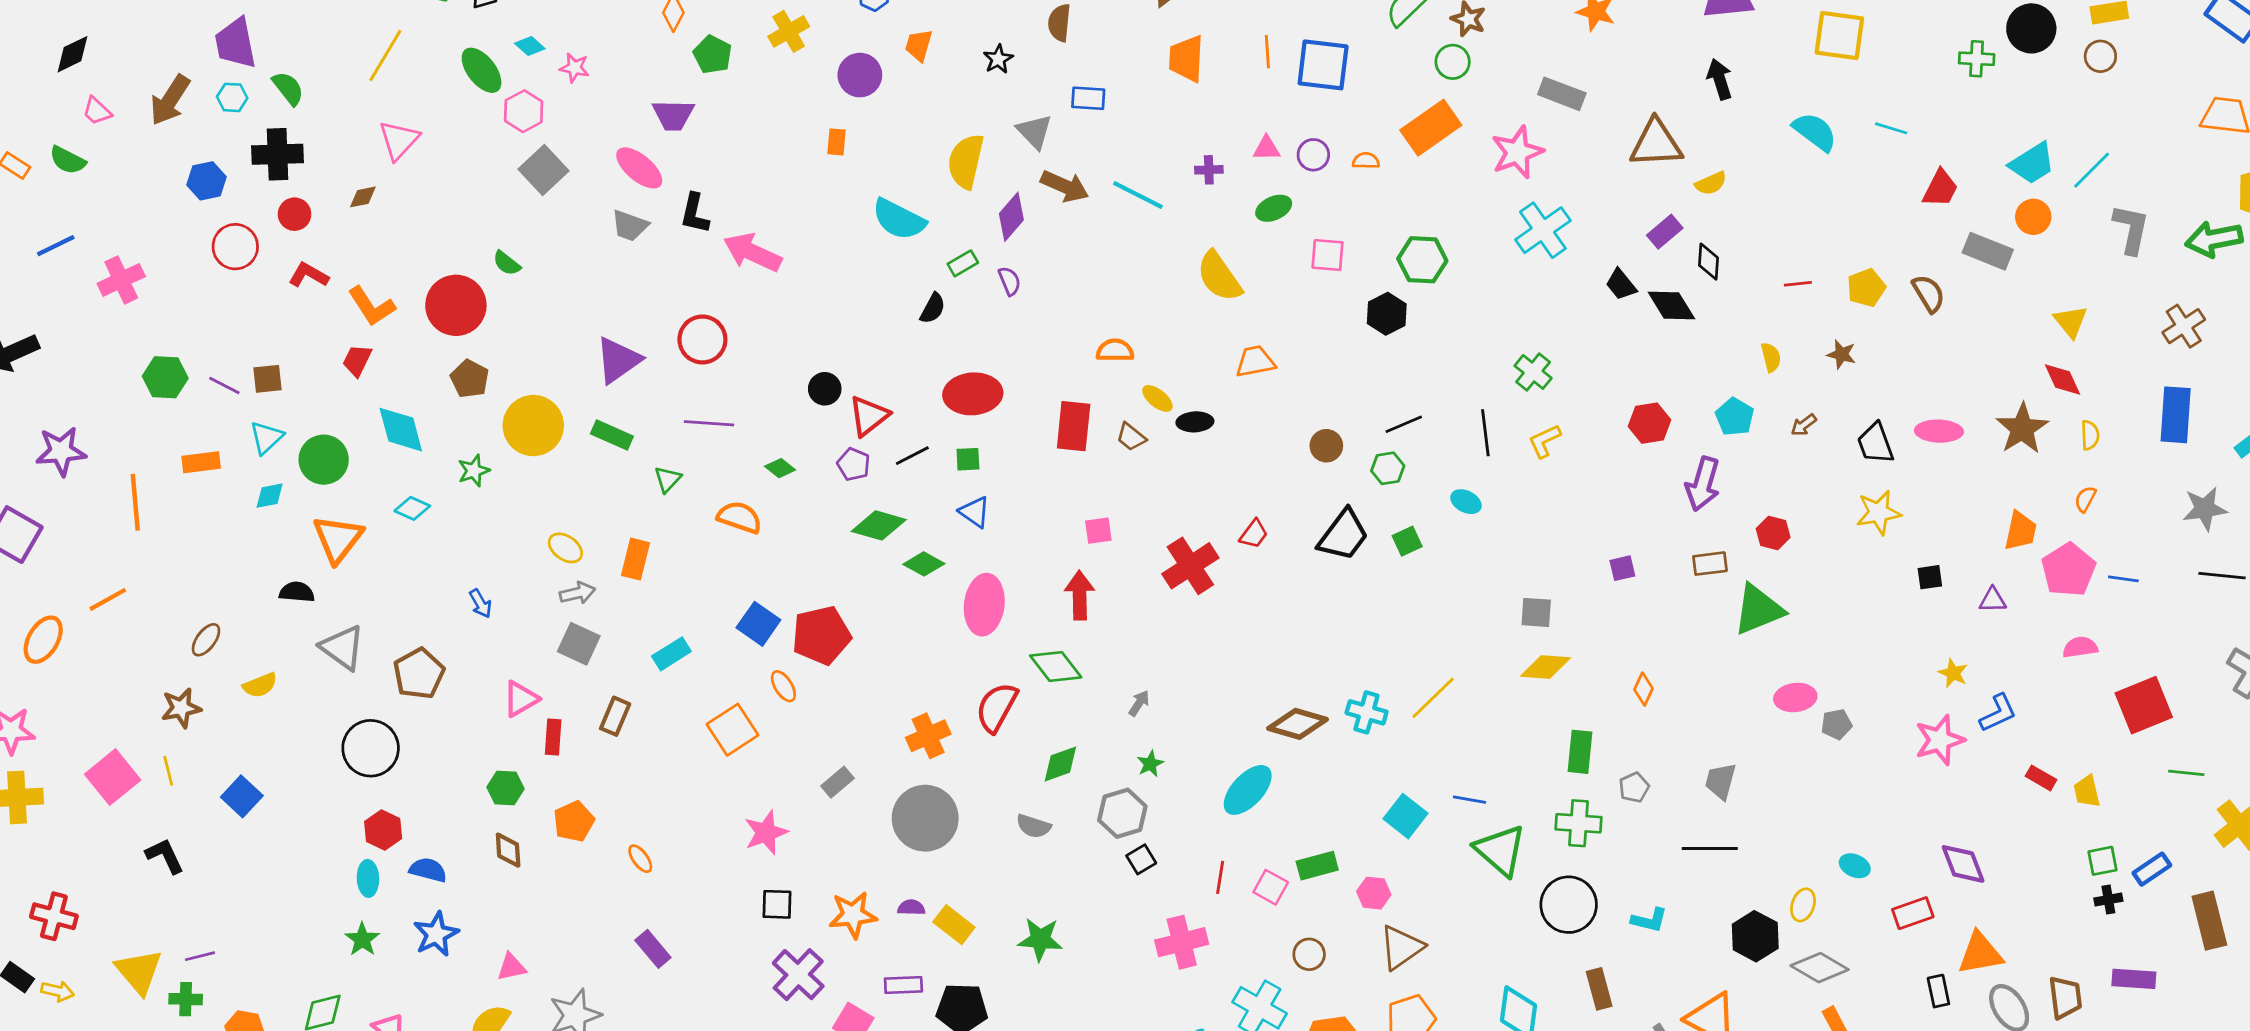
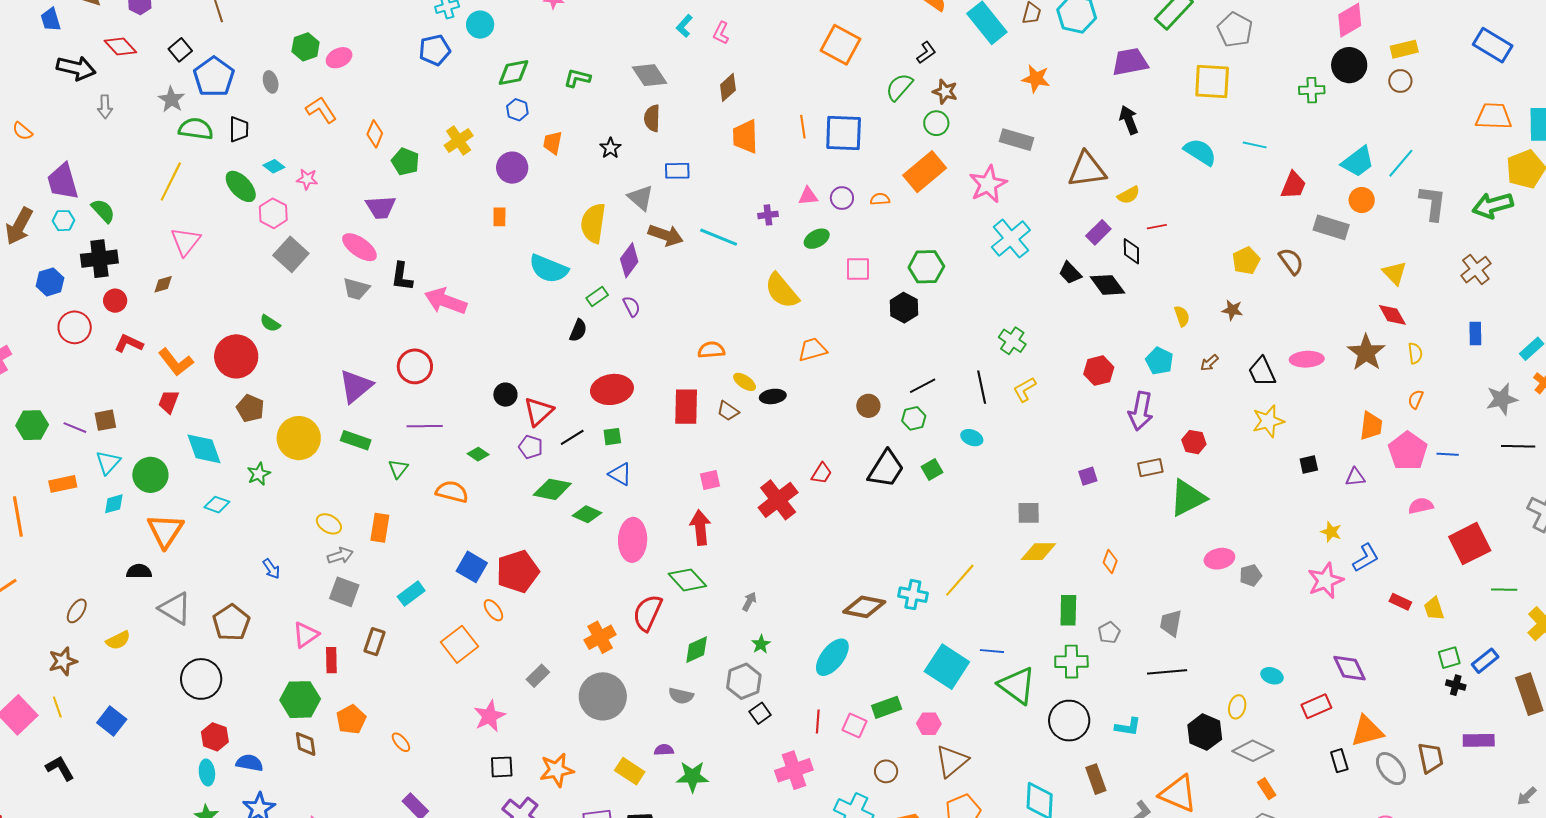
red line: (1798, 284) -> (1157, 227), moved
blue rectangle: (2176, 415) -> (1475, 334), size x0.6
green hexagon: (505, 788) -> (300, 700), size x1.5
cyan square: (1405, 816) -> (947, 667), size x1.4
black cross: (2108, 900) -> (1456, 685), turned 30
purple semicircle: (911, 908) -> (664, 750), moved

